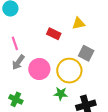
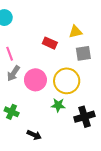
gray square: (86, 53) -> (83, 53), moved, turned -35

